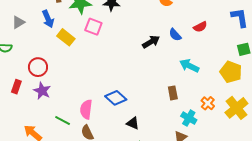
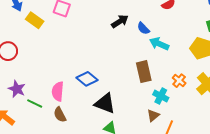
blue semicircle: (175, 35) -> (143, 28), moved
purple star: (42, 91) -> (17, 89), moved
brown rectangle: (173, 93) -> (144, 72), size x1.5
black triangle: (133, 123) -> (105, 103), size x1.6

